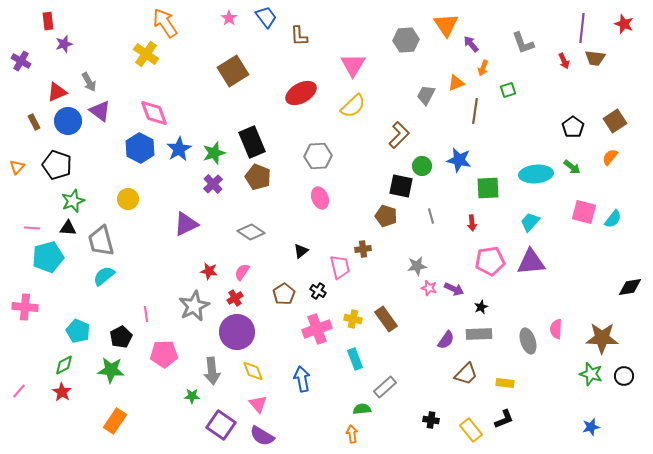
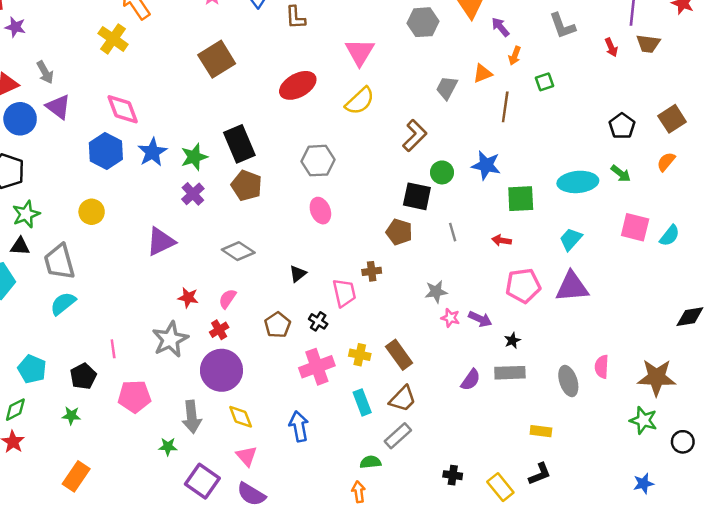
purple star: (64, 44) -> (15, 27), turned 30
red arrow: (472, 223) -> (502, 240), turned 105
green star: (111, 370) -> (71, 416), size x0.6
brown trapezoid: (466, 374) -> (403, 399), moved
black circle: (624, 376) -> (683, 442), moved

